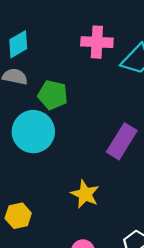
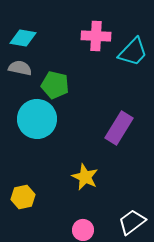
cyan diamond: (18, 44) -> (23, 38), turned 40

